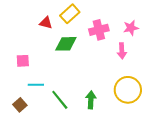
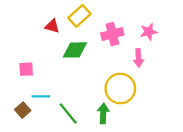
yellow circle: (128, 90) -> (120, 88), moved
brown square: (20, 105) -> (23, 110), moved

